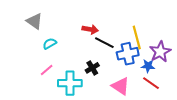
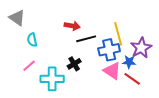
black line: (104, 43) -> (86, 39), turned -42
cyan semicircle: (50, 44) -> (32, 40), turned -72
pink triangle: (121, 86) -> (112, 71), moved

